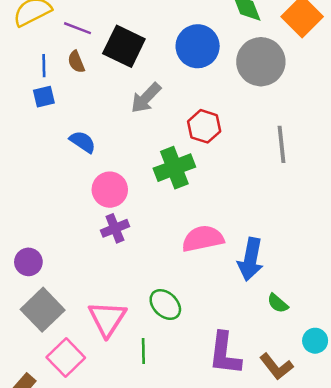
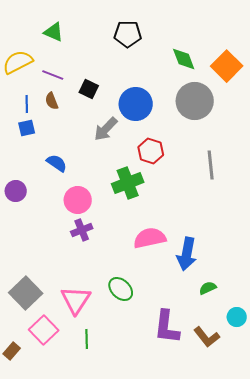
black square: (124, 46) -> (89, 89), size x0.6
blue circle: (198, 46) -> (136, 104), moved
purple circle: (28, 262) -> (16, 191), moved
green semicircle: (278, 303) -> (208, 288), turned 114
green line: (143, 351) -> (87, 339), moved

